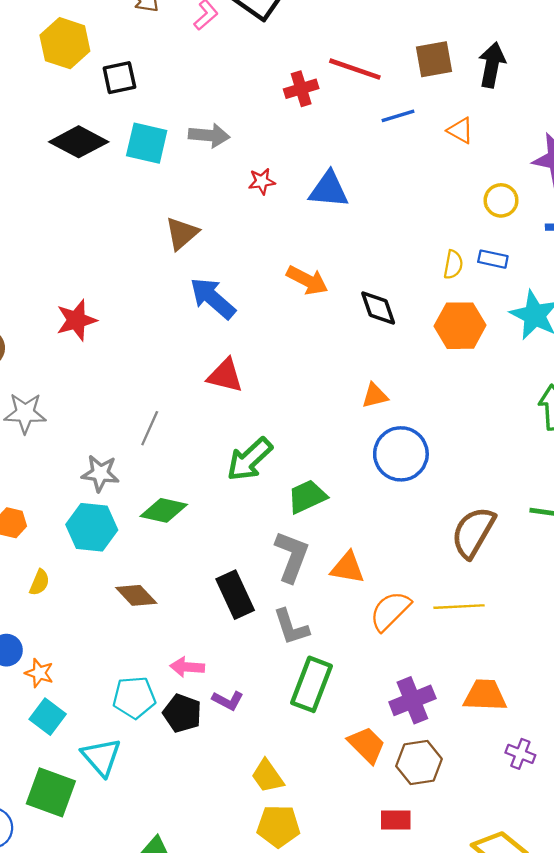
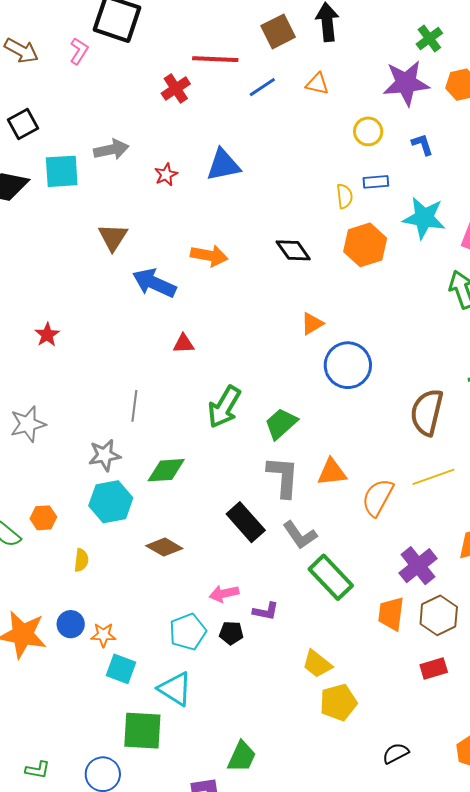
orange arrow: (307, 280) -> (209, 256), moved
red star: (76, 320) -> (47, 335), size x0.7
red triangle: (225, 375) -> (184, 344), size x0.7
green rectangle: (311, 684) -> (331, 577), turned -48
black pentagon: (182, 713) -> (231, 633), size x0.7
orange trapezoid: (367, 745) -> (391, 614), turned -111

